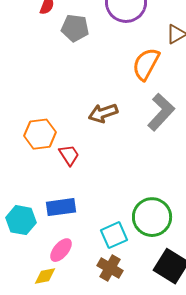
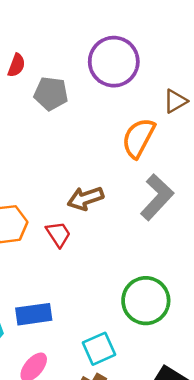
red trapezoid: (69, 155) -> (58, 234), moved
green circle: (152, 217) -> (146, 301), moved

